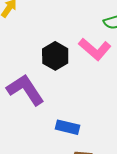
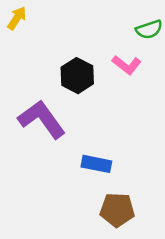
pink L-shape: (95, 49) -> (127, 65), size x0.7

